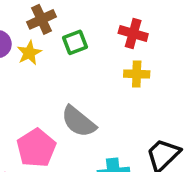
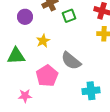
yellow star: (29, 53) -> (43, 41), moved

